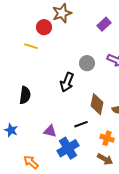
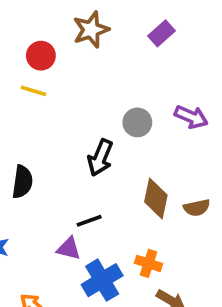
purple rectangle: (104, 24) -> (161, 33), moved
red circle: (44, 27) -> (41, 56), moved
black line: (81, 124) -> (89, 221), moved
orange cross: (107, 138) -> (148, 263), moved

